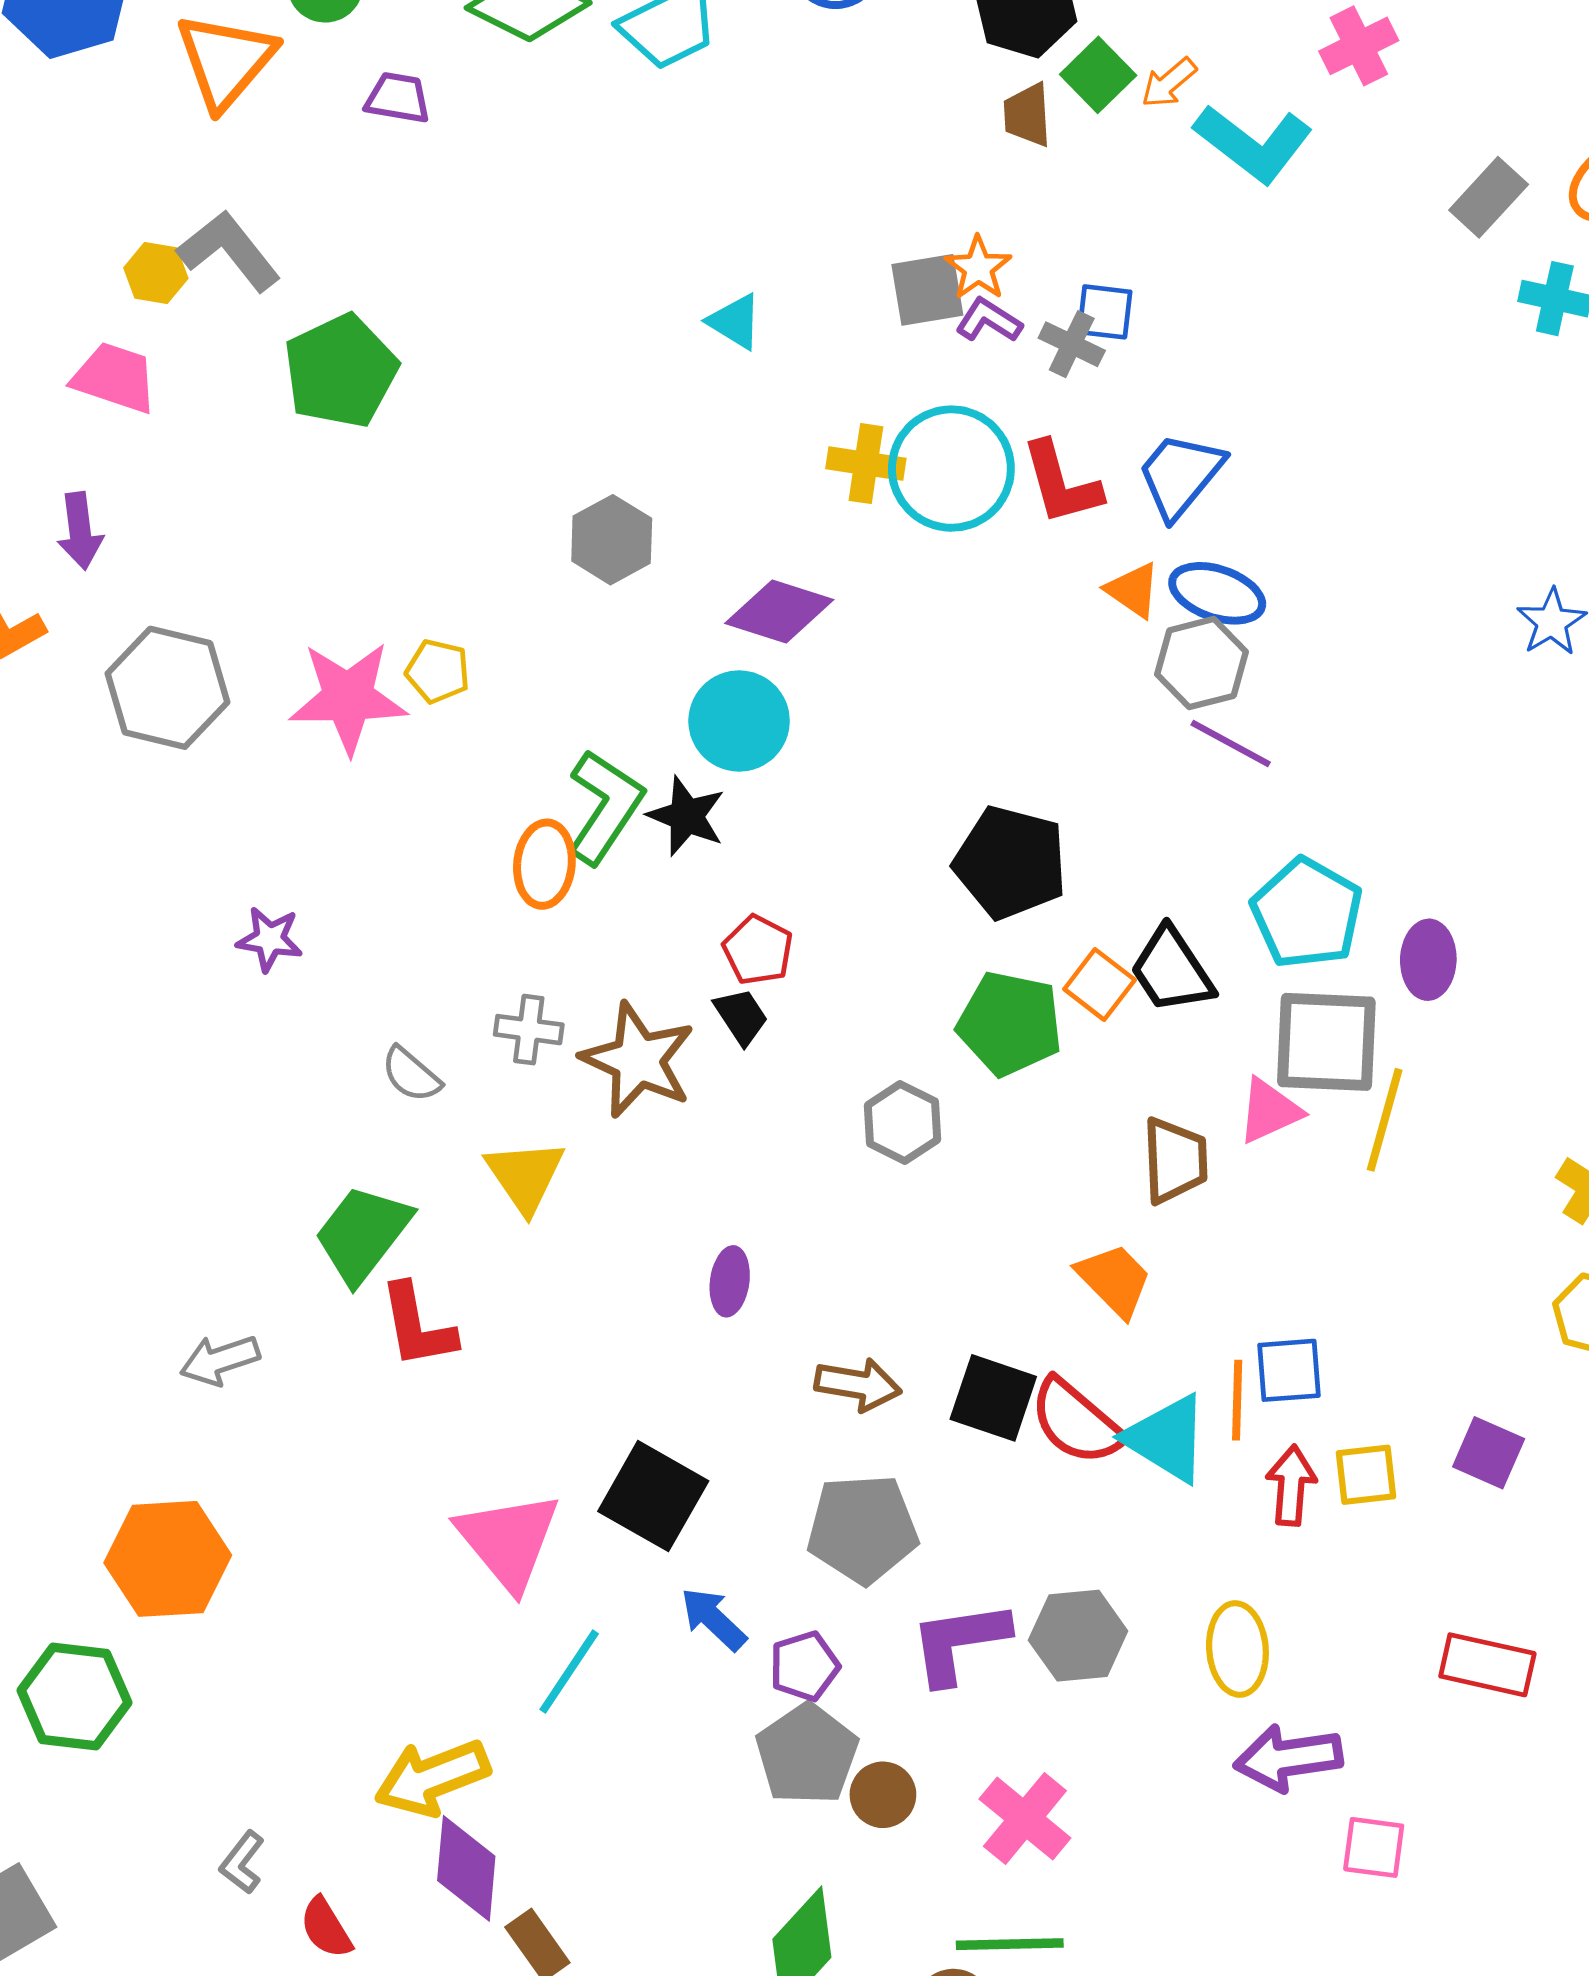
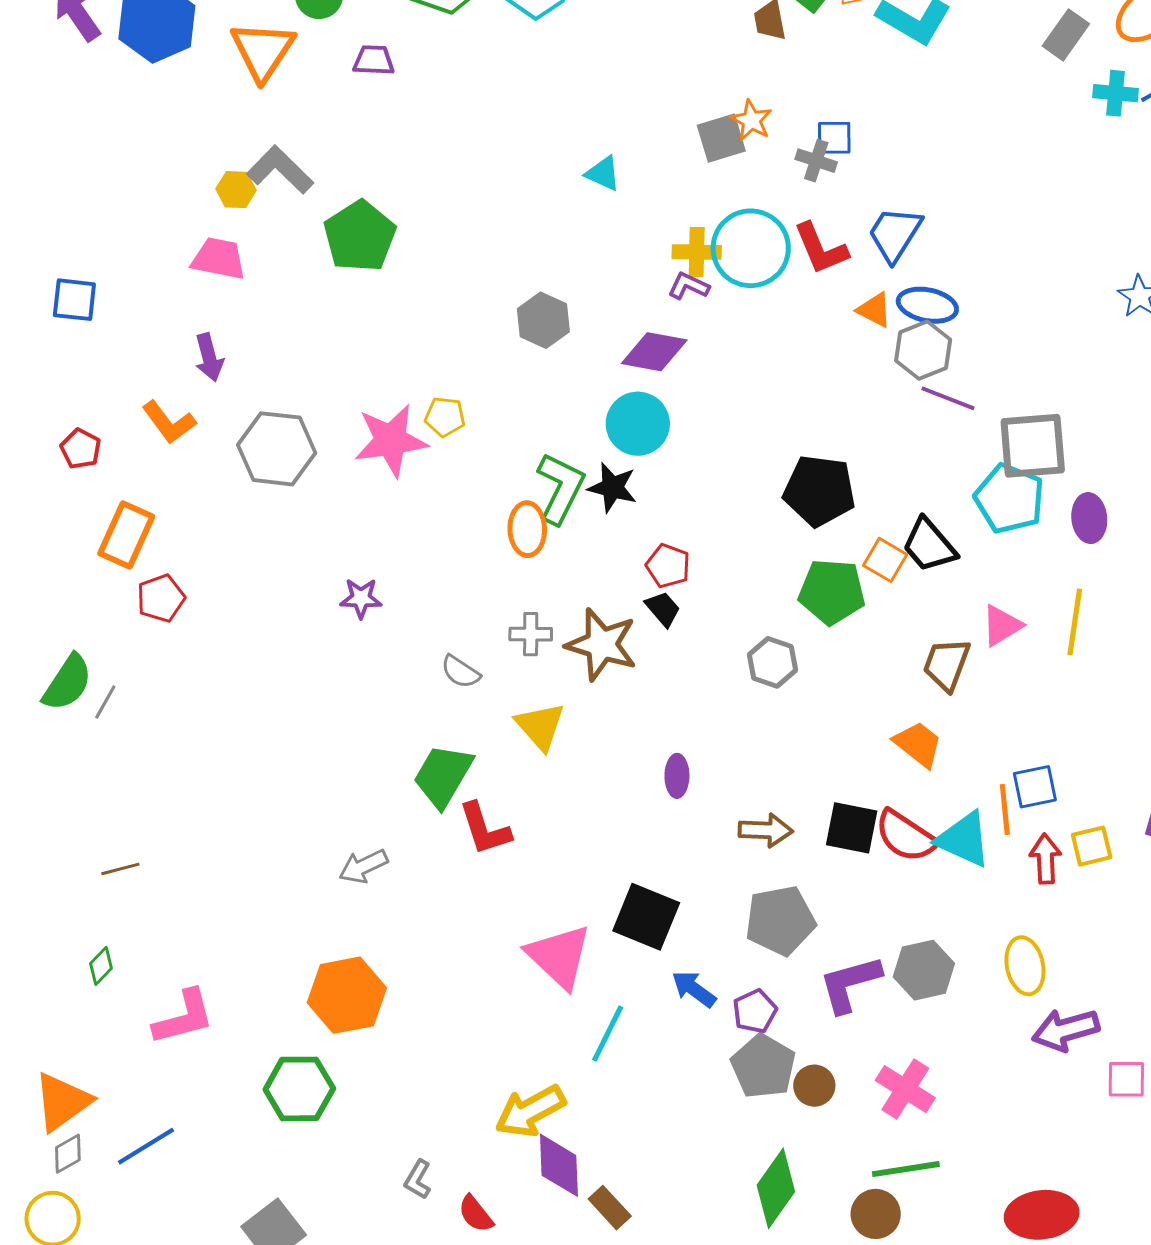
purple L-shape: (989, 320) -> (689, 286), moved
gray square: (1326, 1042) -> (1033, 446), moved
brown trapezoid: (1175, 1160) -> (947, 664), turned -150

